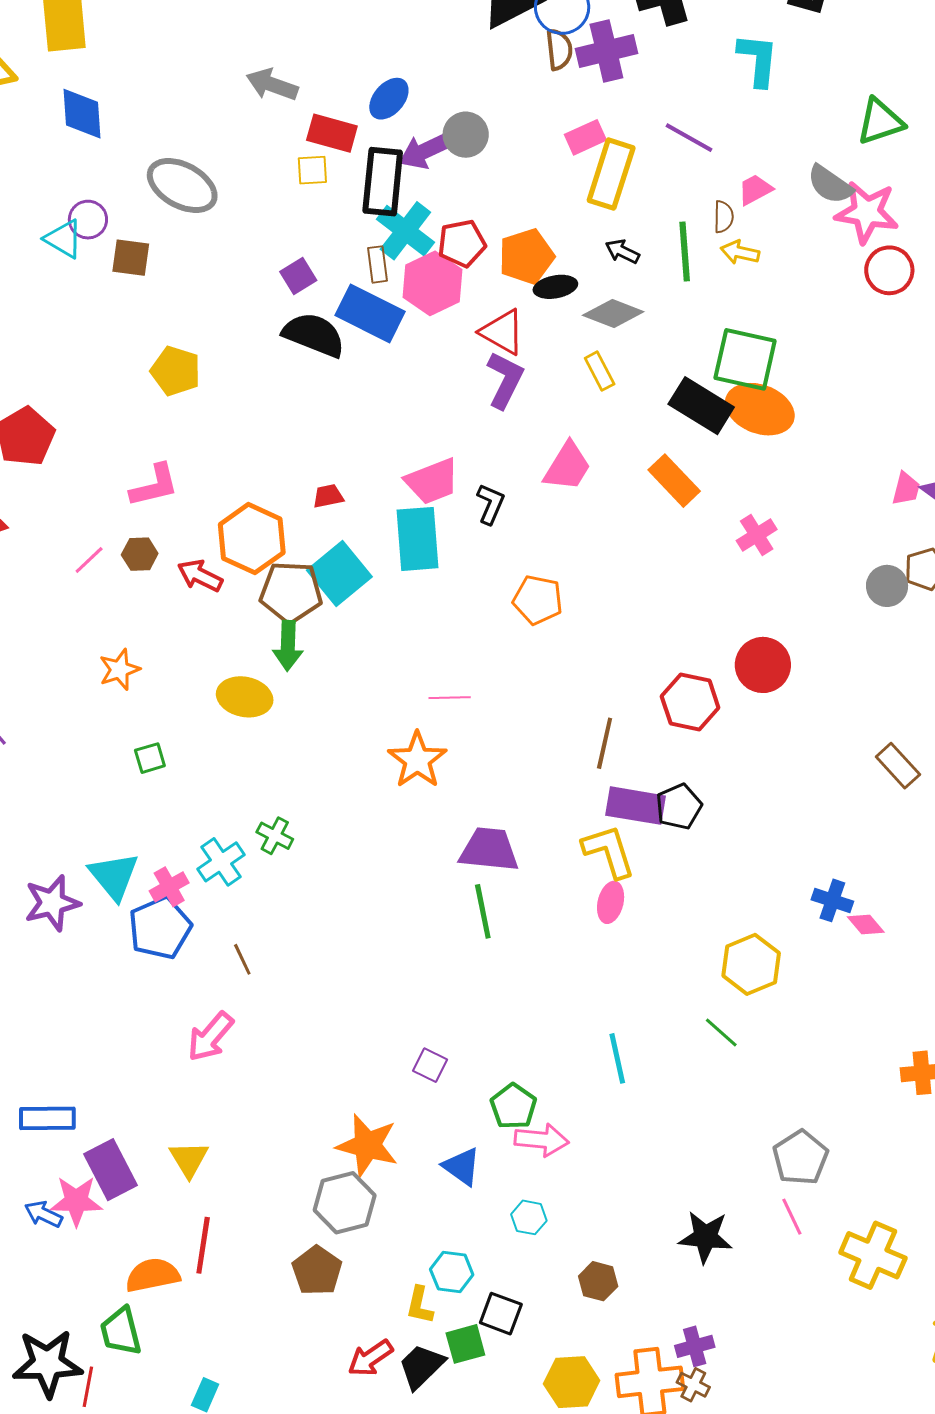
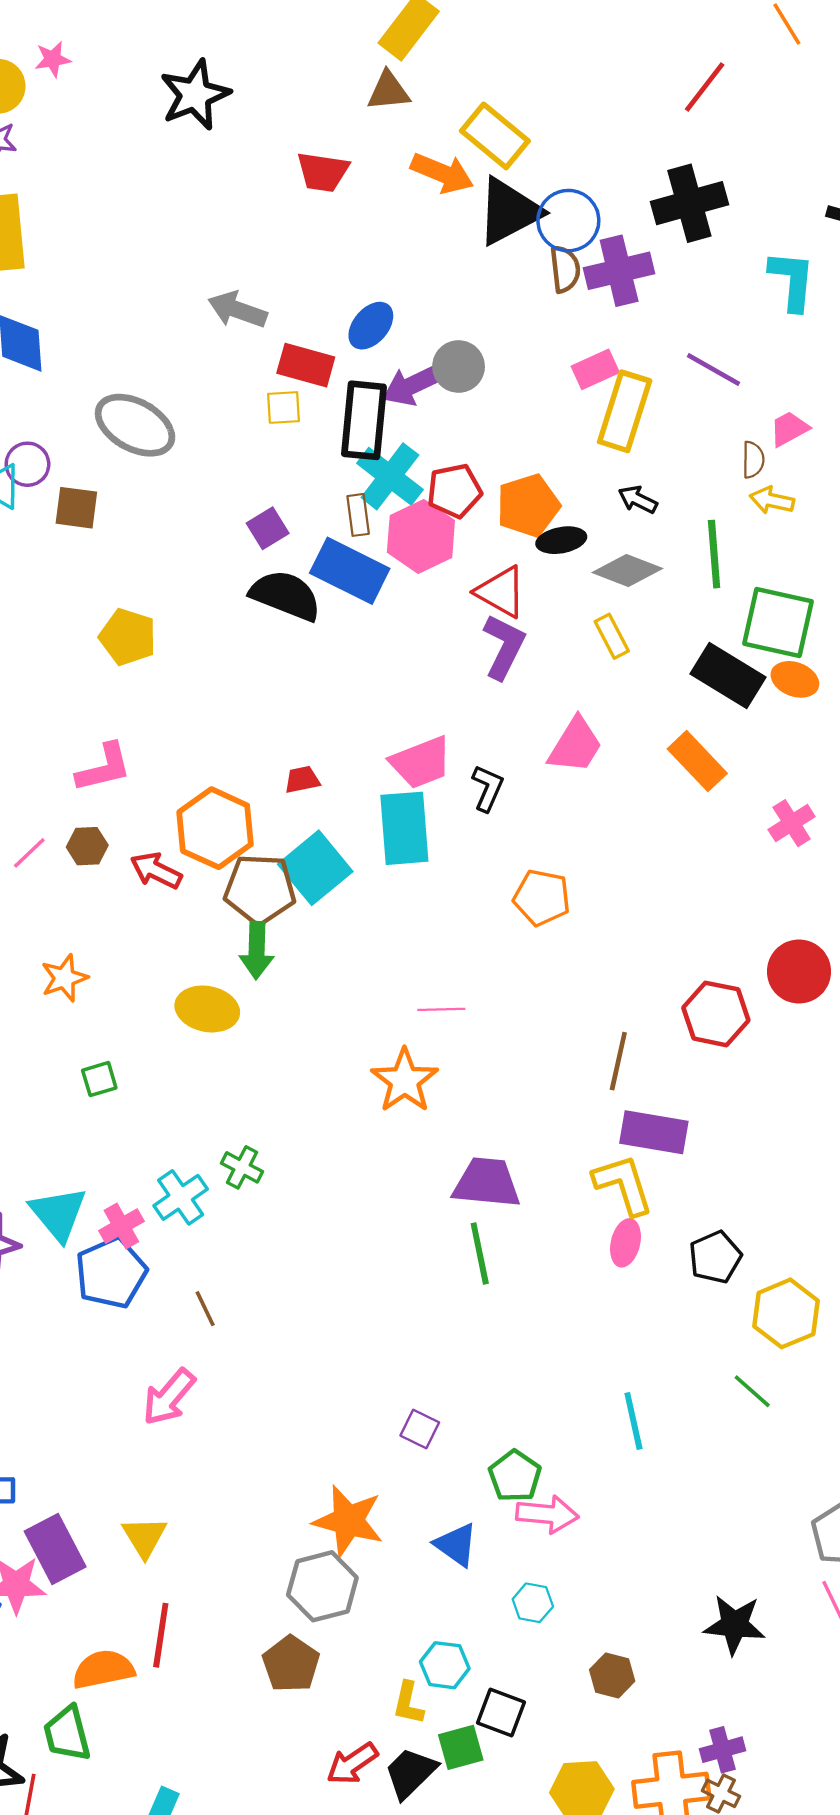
green line: (685, 252) -> (714, 554), moved
orange ellipse: (760, 409) -> (795, 679), size x0.6
black pentagon: (679, 807) -> (715, 1257), moved

